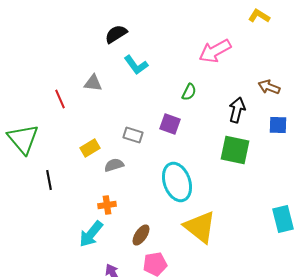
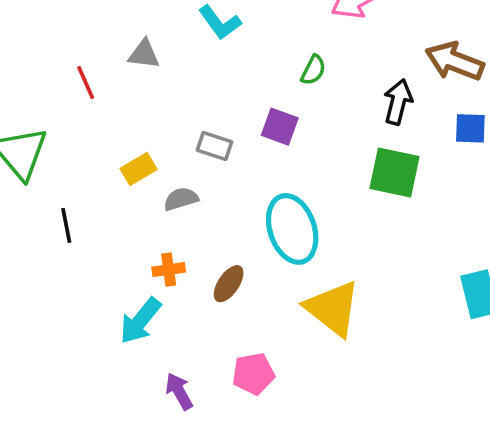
brown arrow: (269, 87) -> (455, 61), size x1.5
brown ellipse: (141, 235) -> (229, 284), moved

